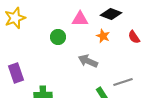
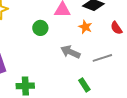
gray line: (123, 82) -> (102, 58), moved

